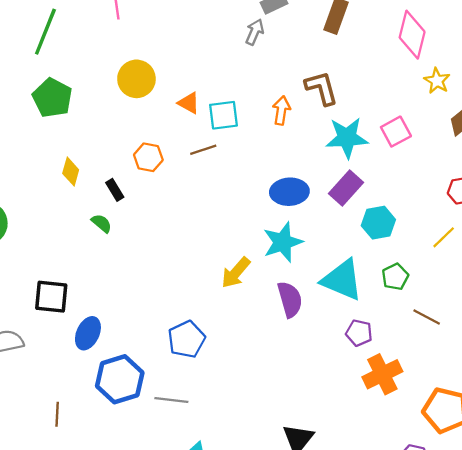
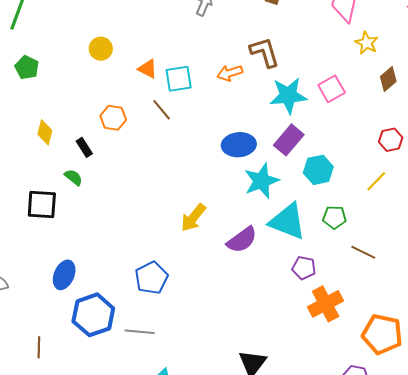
yellow circle: (136, 79) -> (101, 49), size x0.7
green pentagon: (52, 98) -> (27, 68), size x0.7
orange arrow: (281, 110) -> (230, 73), turned -115
brown line: (203, 150) -> (162, 110), turned 70
cyan star: (283, 242) -> (261, 181), moved
green pentagon: (395, 277) -> (334, 217), turned 30
black square: (51, 297) -> (42, 204), moved
purple semicircle: (290, 299) -> (242, 240), turned 72

